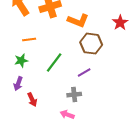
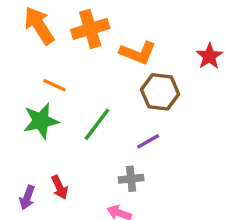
orange line: (29, 40) -> (54, 85), turned 32
green star: (21, 61) -> (41, 121), size x1.5
purple arrow: (18, 84) -> (27, 197), moved

